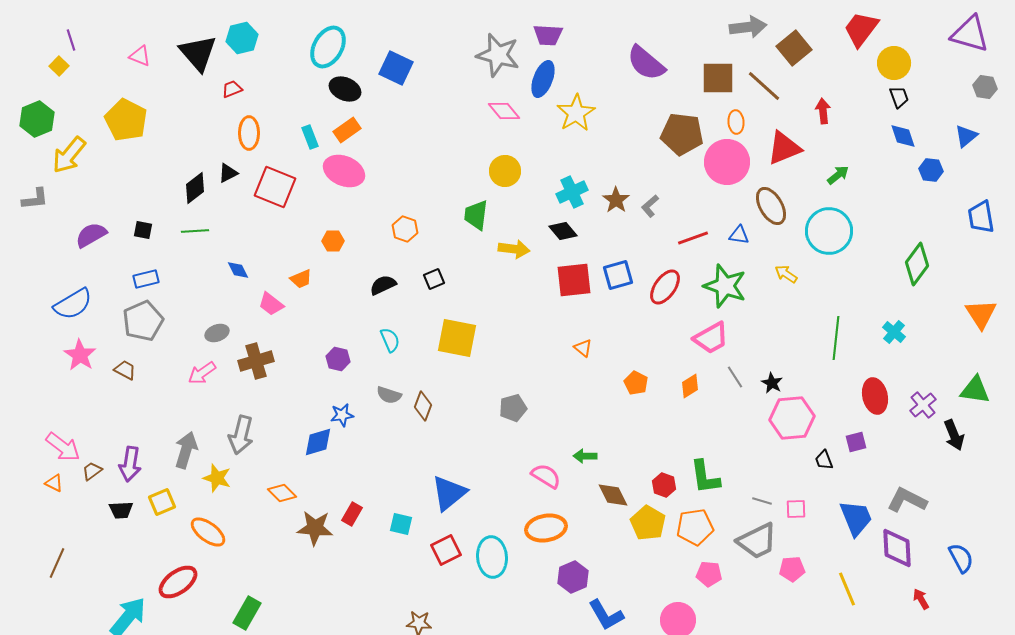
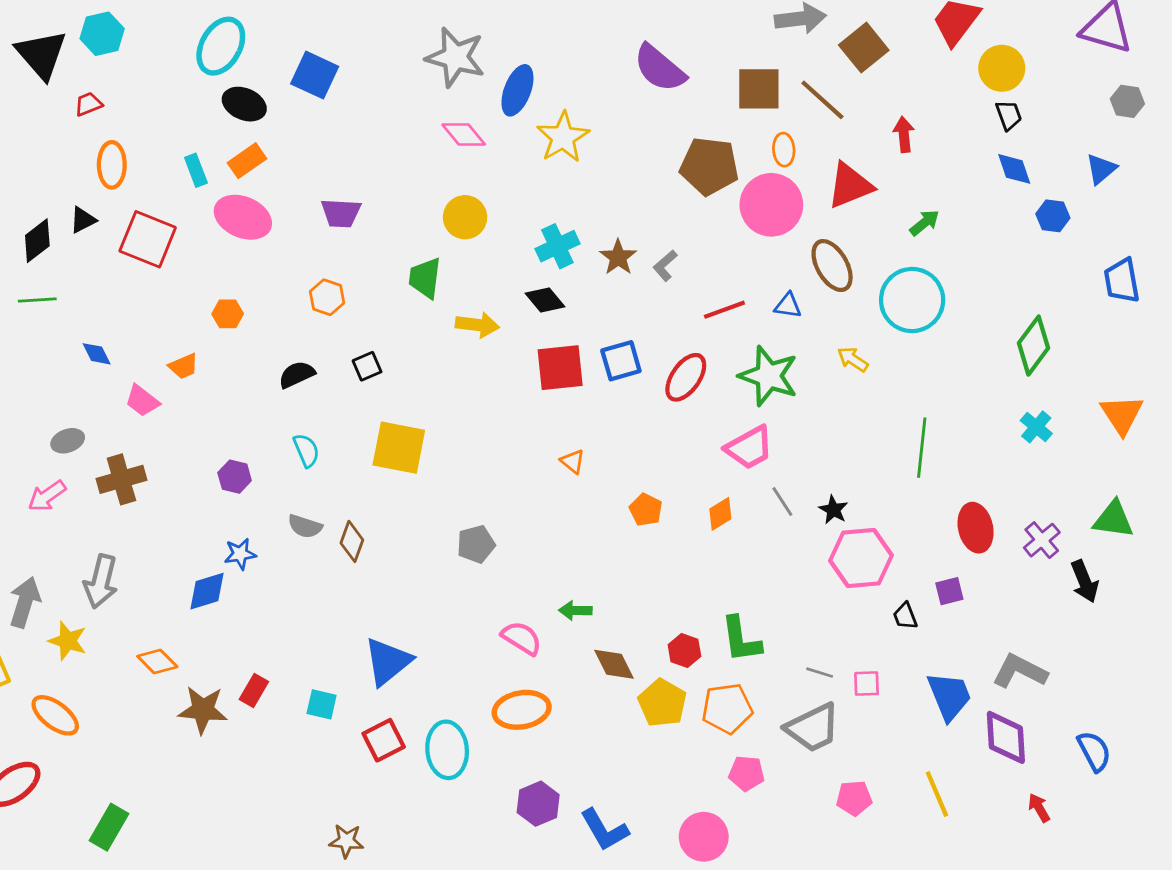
purple trapezoid: (548, 35) -> (341, 213), moved
cyan cross: (894, 332) -> (1036, 427), moved
pink pentagon: (792, 569) -> (854, 798), moved
purple hexagon: (573, 577) -> (538, 804), moved

